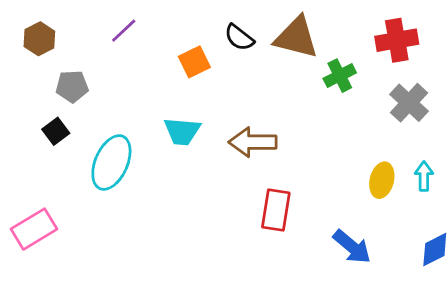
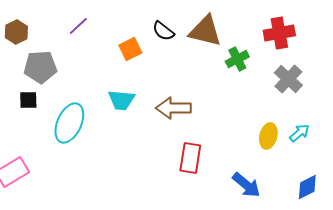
gray pentagon: (72, 86) -> (40, 67), size x1.4
black square: (56, 131) -> (28, 100), turned 36
cyan arrow: (424, 176) -> (299, 133), turned 50

